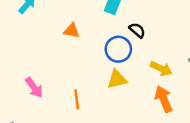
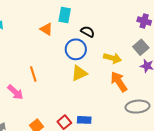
orange triangle: (72, 31) -> (46, 29), moved, turned 32
orange line: (77, 99) -> (33, 74), moved

